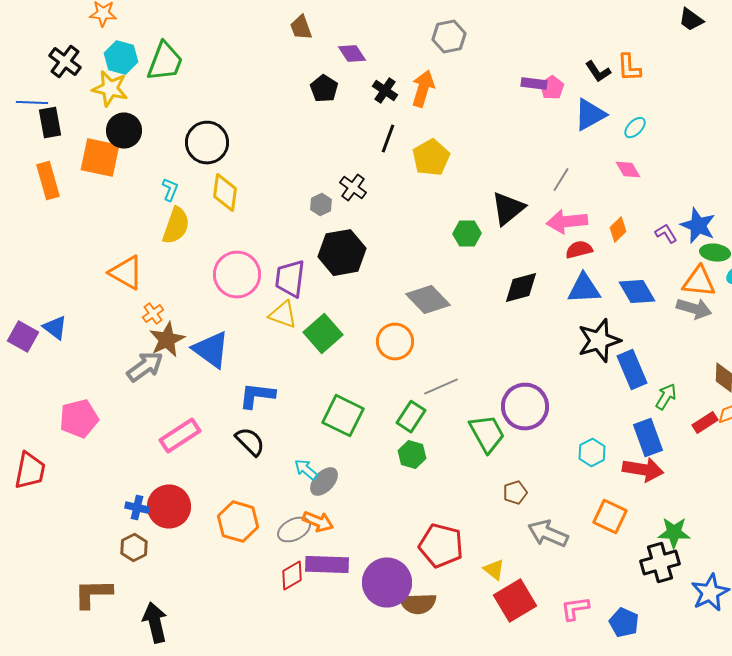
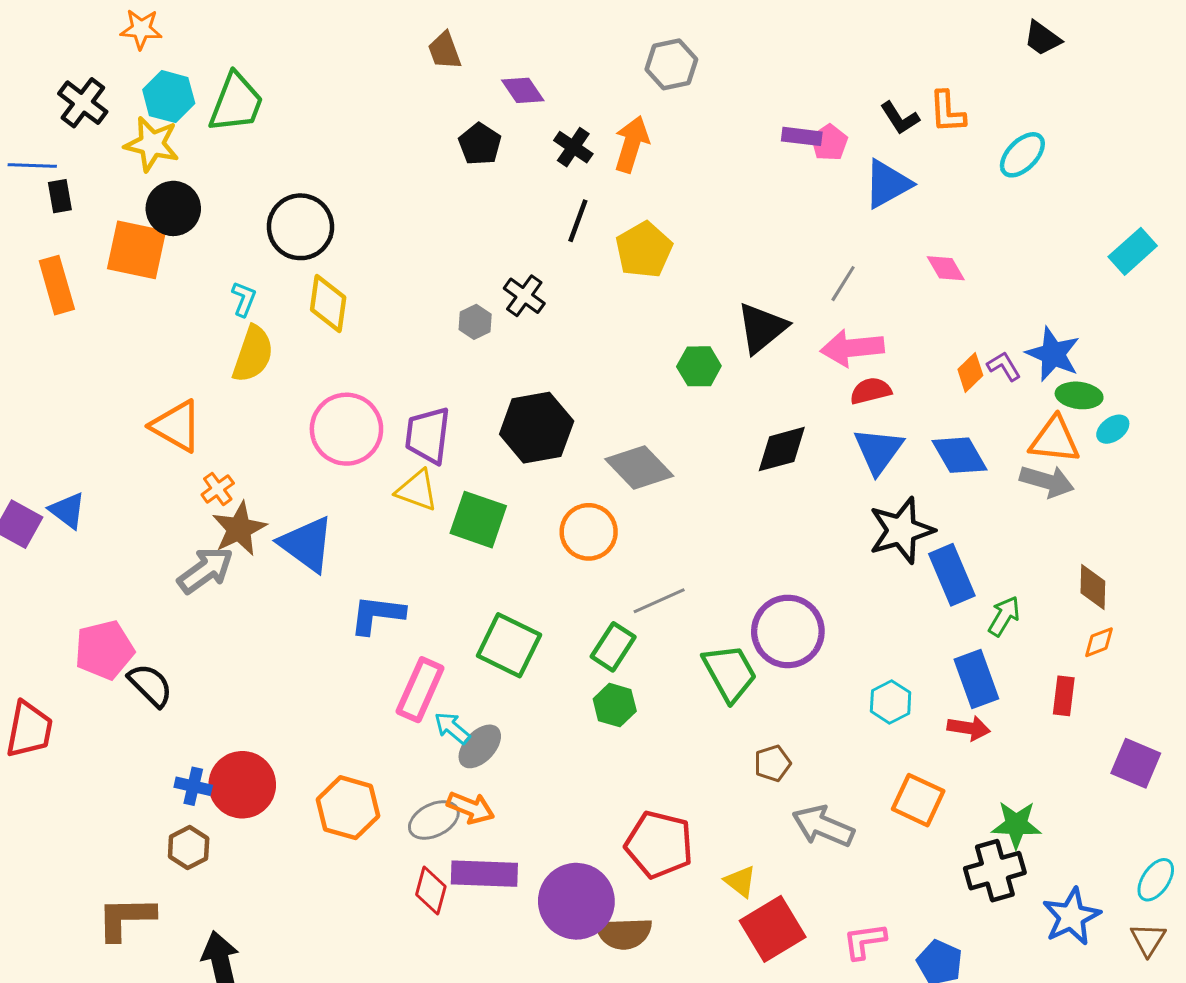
black rectangle: (50, 123) -> (60, 196), size x0.7
cyan ellipse: (635, 128) -> (1022, 155), moved, size x1.4
orange diamond: (618, 230) -> (970, 372), moved
black hexagon: (342, 253) -> (537, 428), moved
blue triangle: (584, 289) -> (878, 451), turned -51
green square: (323, 334) -> (478, 520), turned -30
red rectangle: (705, 423) -> (1064, 696), moved, turned -50
pink rectangle: (180, 436) -> (420, 690), moved, turned -33
black semicircle: (250, 442) -> (150, 685), moved
red arrow: (643, 470) -> (969, 728), size x0.7
red diamond: (292, 576) -> (431, 890), turned -44

